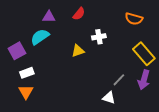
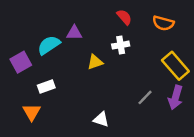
red semicircle: (79, 14) -> (124, 17), moved, turned -80
purple triangle: (49, 17) -> (74, 33), moved
white rectangle: (27, 73) -> (46, 87), moved
white triangle: (109, 98) -> (101, 119), moved

